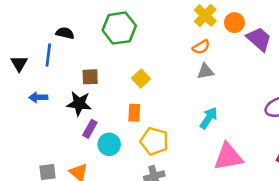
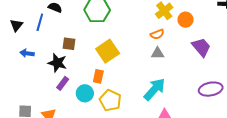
purple trapezoid: (259, 39) -> (201, 47), moved
yellow square: (141, 78) -> (108, 51), size x1.6
cyan arrow: (209, 118) -> (154, 89), size x1.4
cyan circle: (109, 144) -> (85, 93), moved

